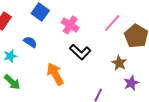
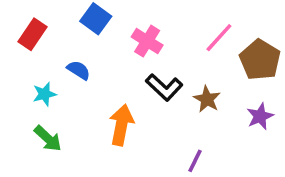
brown star: (119, 63) -> (207, 99), moved
orange arrow: (55, 74) -> (121, 125), turned 40
purple star: (131, 83) -> (260, 116), moved

